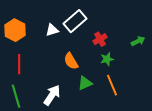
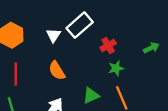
white triangle: (52, 30) -> (53, 35), turned -40
orange semicircle: (71, 61) -> (57, 71), moved

